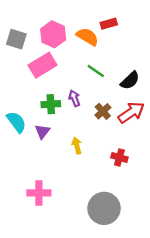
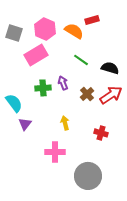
black semicircle: (130, 80) -> (110, 68), turned -120
purple triangle: (42, 131) -> (25, 124), moved
pink cross: (39, 193) -> (55, 152), moved

